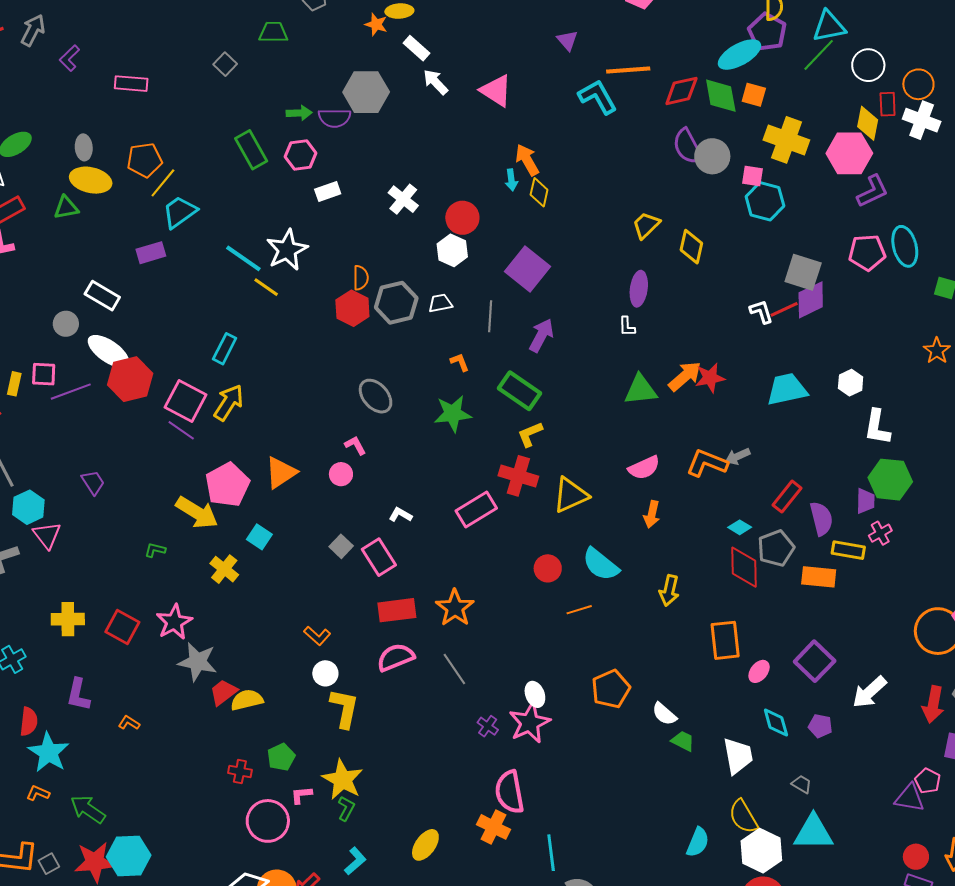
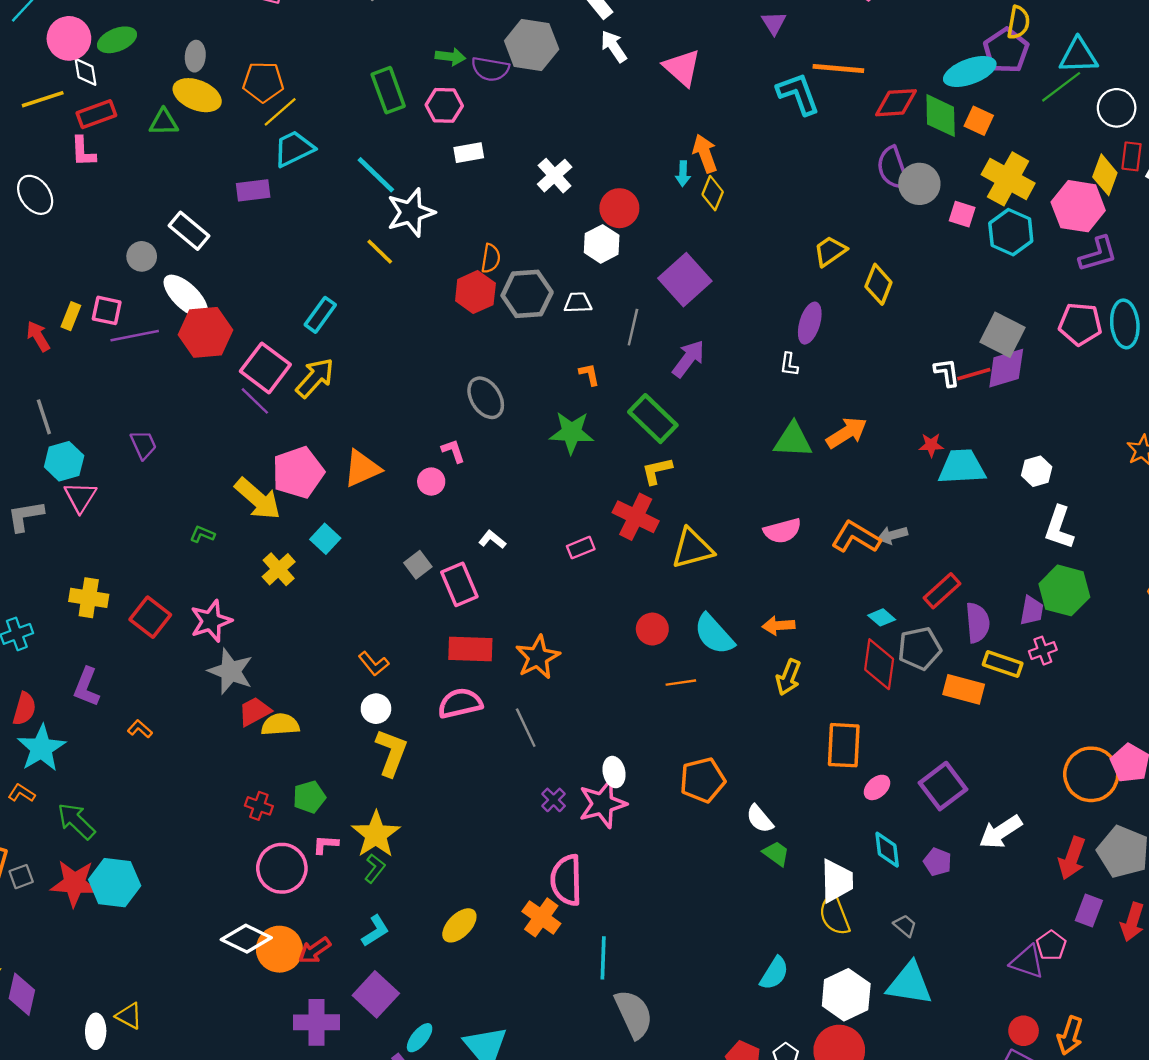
cyan hexagon: (765, 201) -> (1011, 232), moved
cyan line: (243, 258) -> (376, 175), moved
red star: (710, 378) -> (931, 445), moved, size x0.7
pink rectangle: (476, 509) -> (581, 548), size x0.6
orange arrow: (652, 514) -> (778, 626), moved, turned 64
yellow semicircle: (743, 817) -> (834, 915), moved

